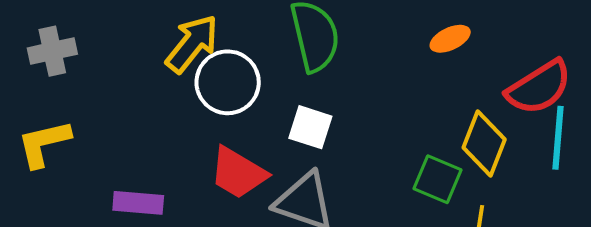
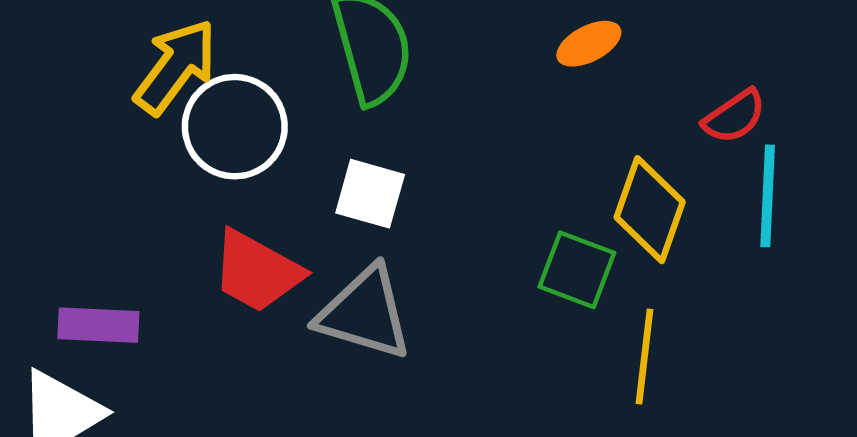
red semicircle: (539, 87) -> (734, 116), size x0.6

